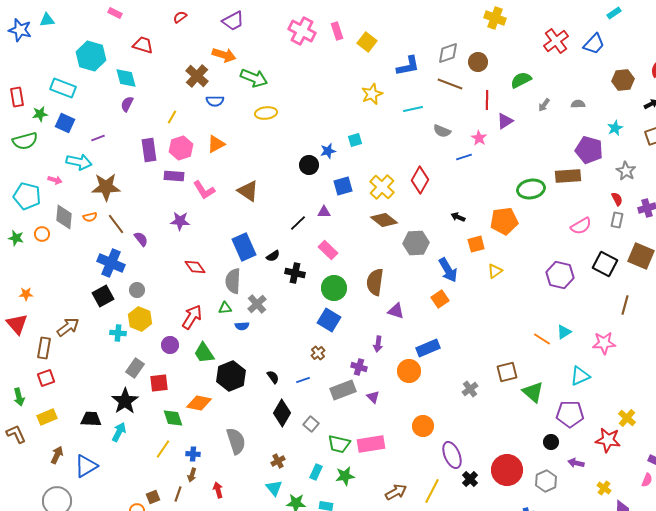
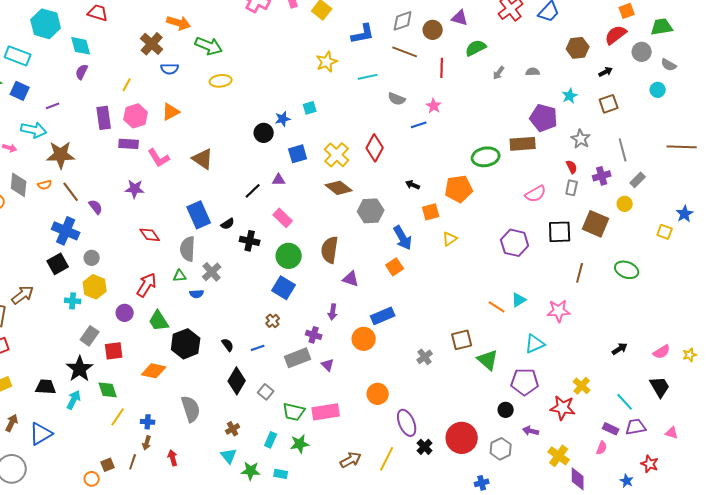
purple triangle: (505, 121) -> (460, 18), moved, turned 48
black square: (605, 264) -> (560, 232), turned -30
green diamond: (173, 418) -> (108, 390), moved
yellow cross: (604, 488) -> (559, 456), size x1.5

